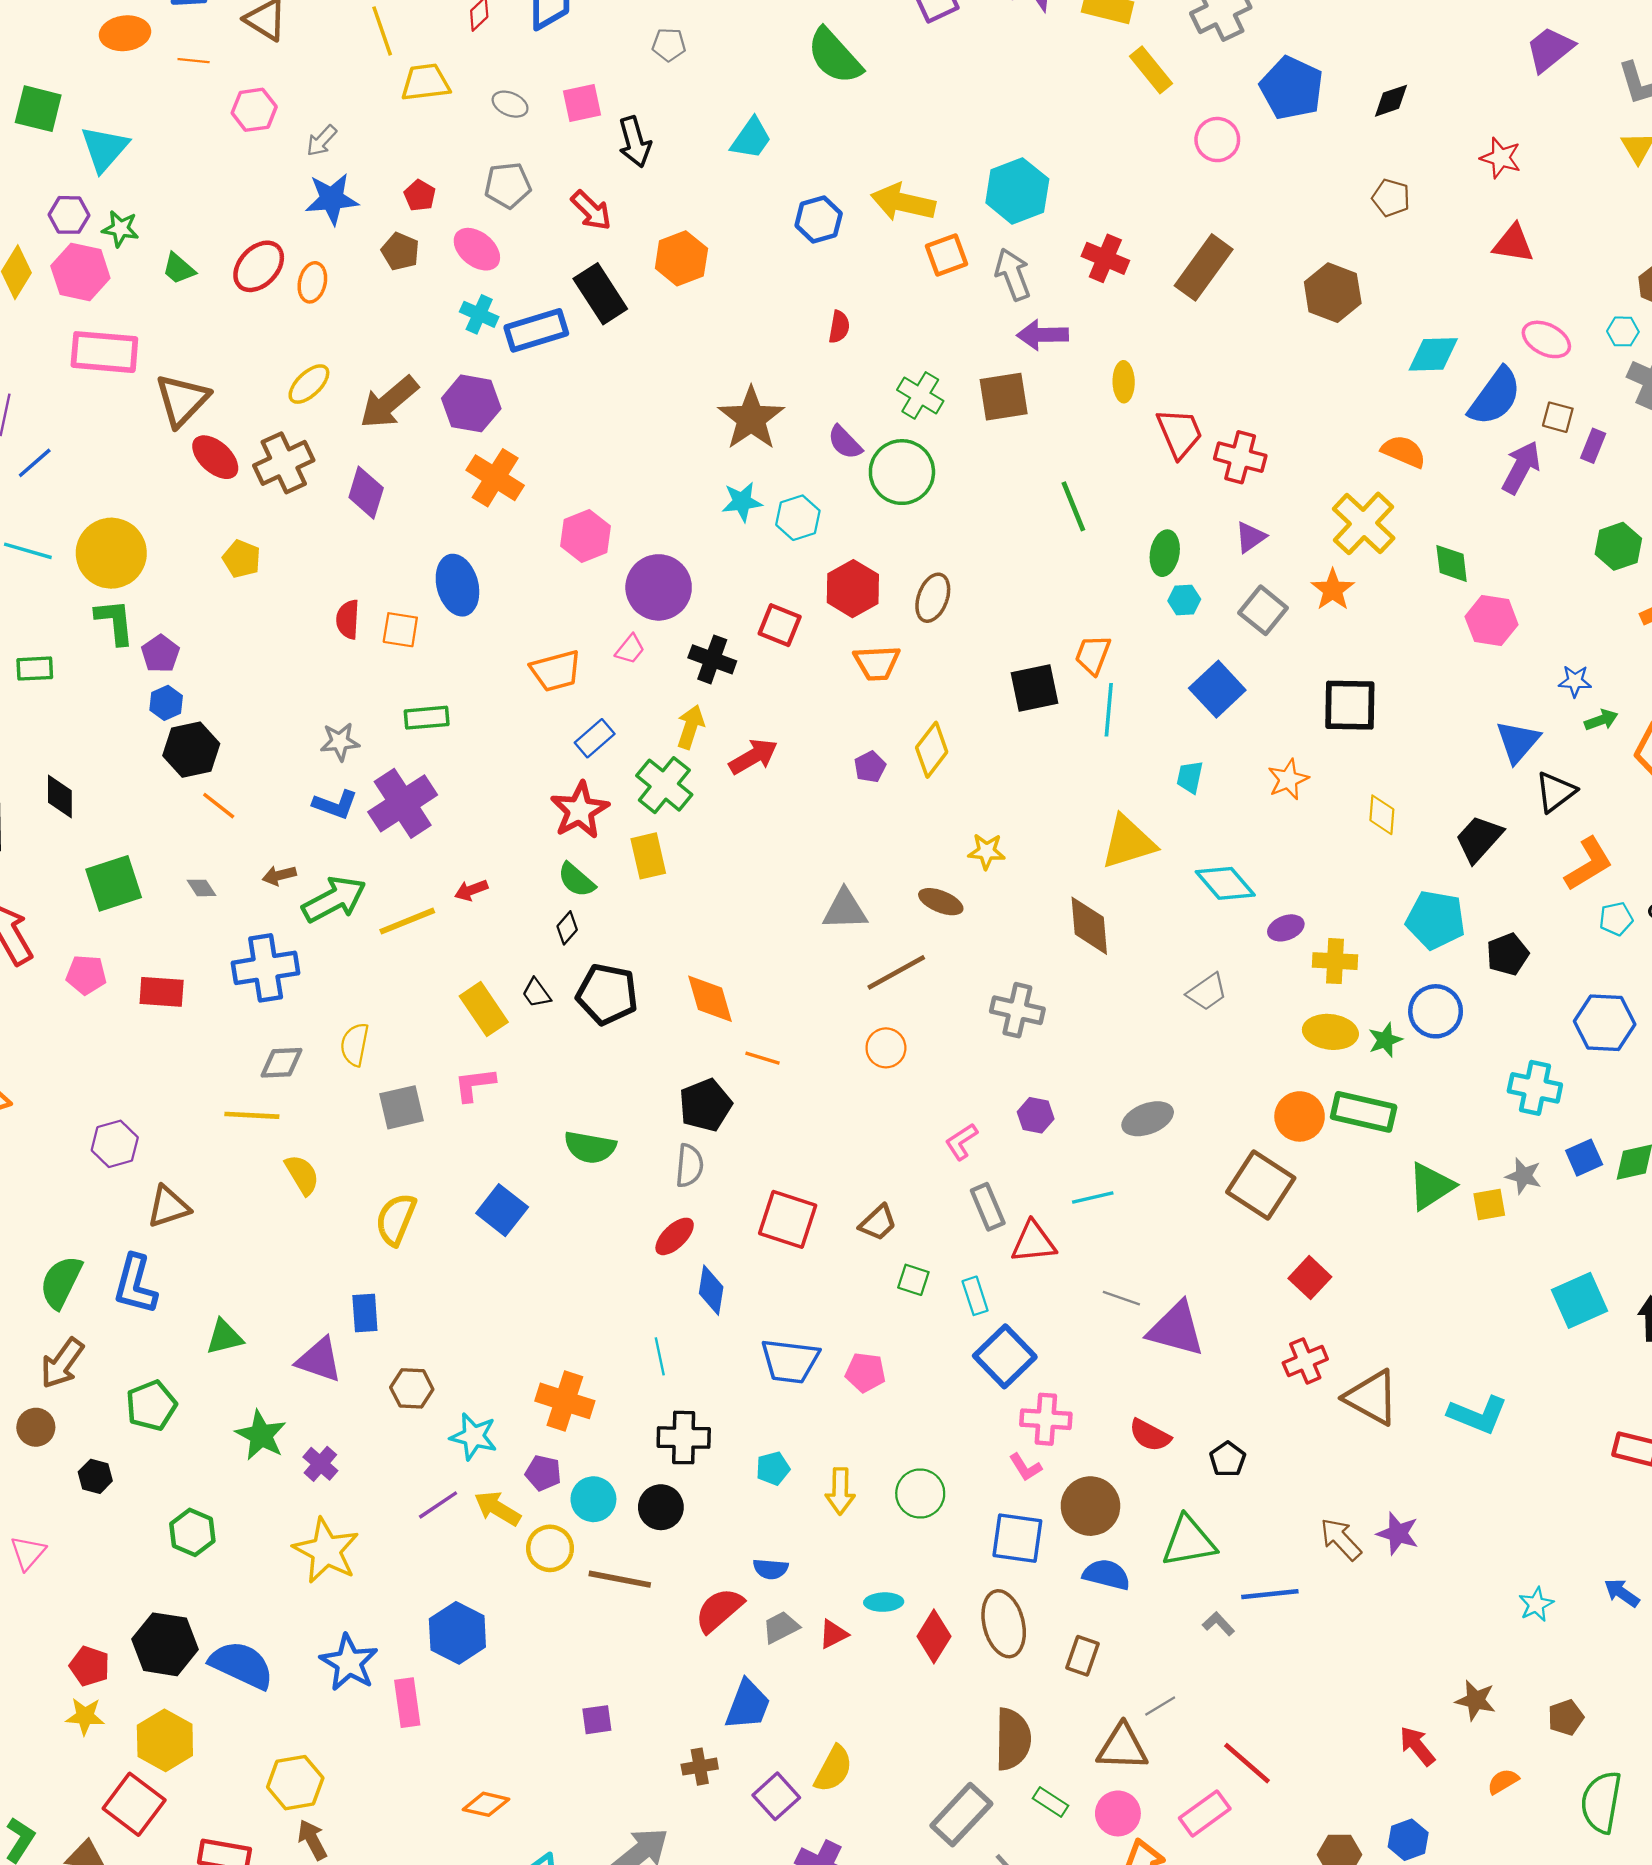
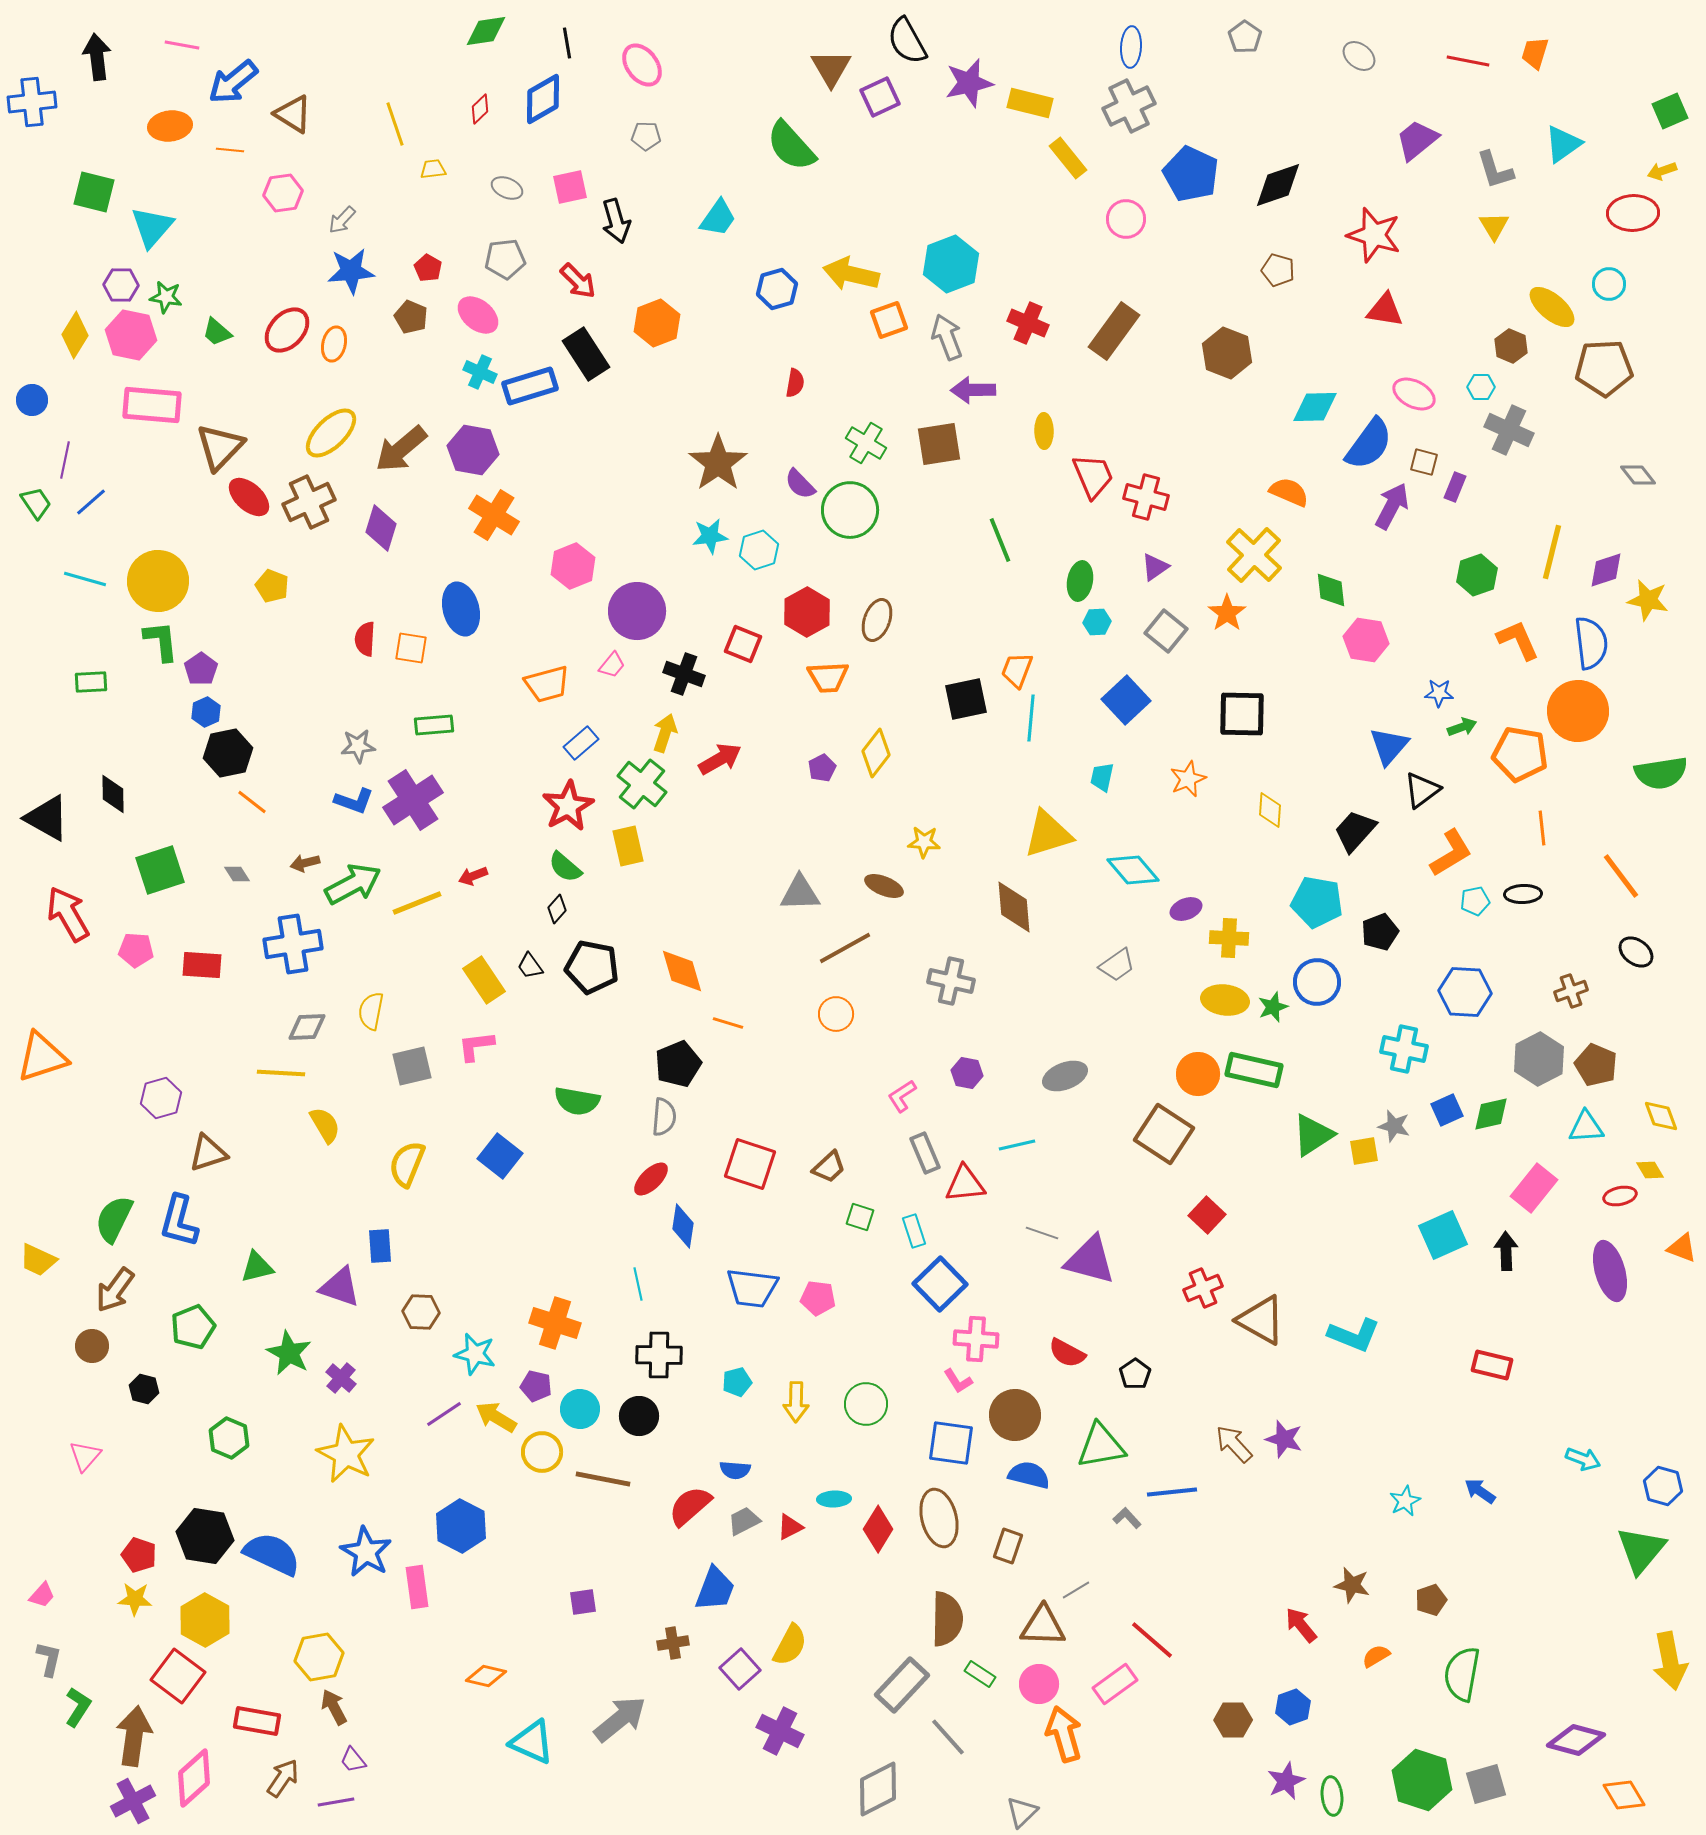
yellow trapezoid: (425, 82) -> (433, 169), size x0.6
black diamond: (1391, 101) -> (1278, 185), size x1.5
red star: (1501, 158) -> (1374, 235), size x1.5
yellow ellipse: (309, 384) -> (331, 433), size x1.4

